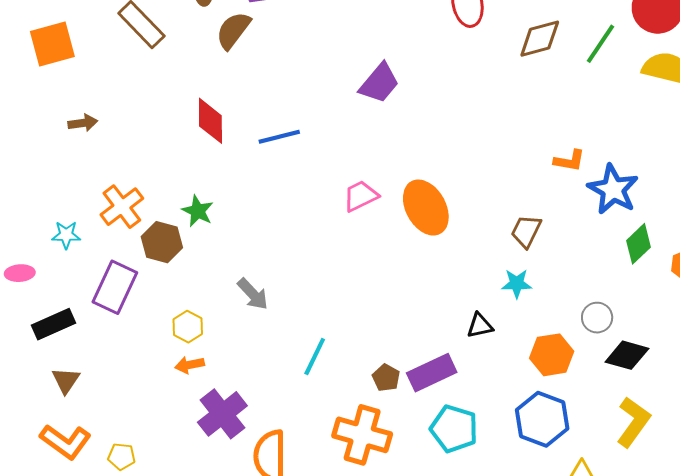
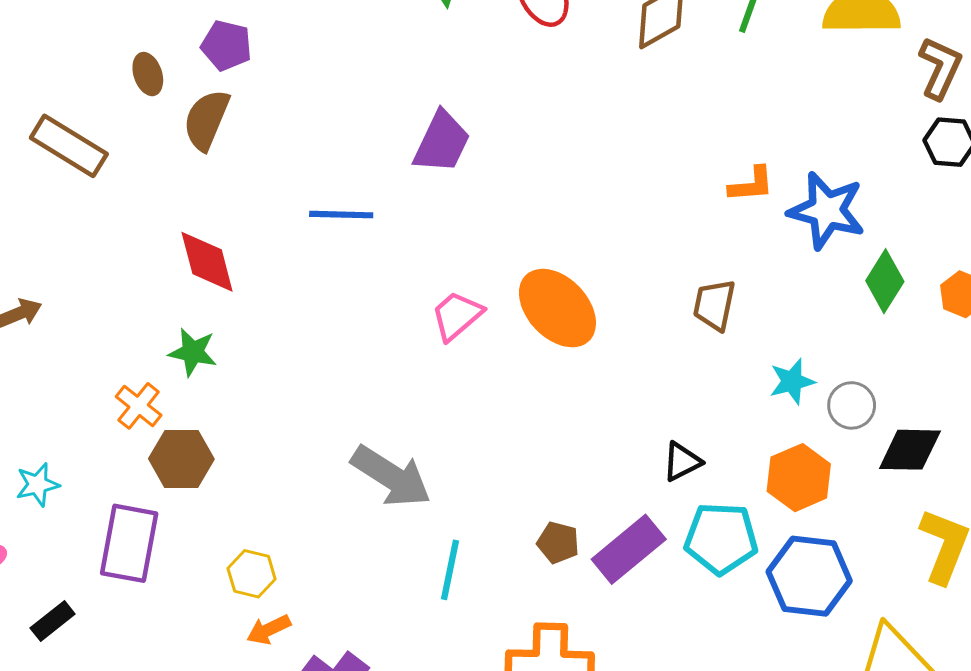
blue line: (279, 137) -> (341, 215), moved, turned 30
orange cross: (122, 207) -> (139, 406), moved, size x0.7
green star: (198, 211) -> (193, 352), moved
cyan star: (517, 284) -> (792, 381), moved
gray arrow: (253, 294) -> (391, 476), moved, size x1.5
black rectangle: (54, 324) -> (53, 621), size x0.7
brown pentagon: (386, 378) -> (558, 543), moved
cyan pentagon: (454, 429) -> (721, 538), moved

